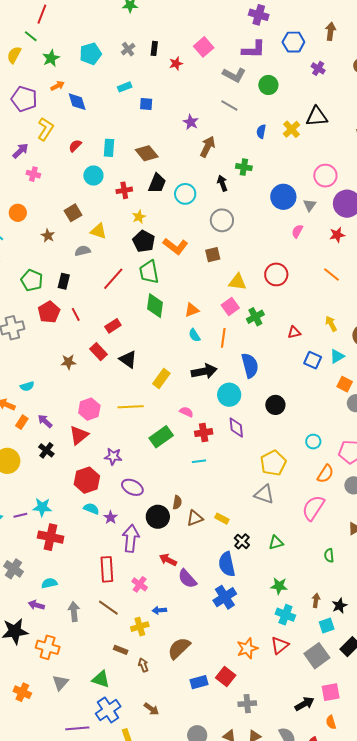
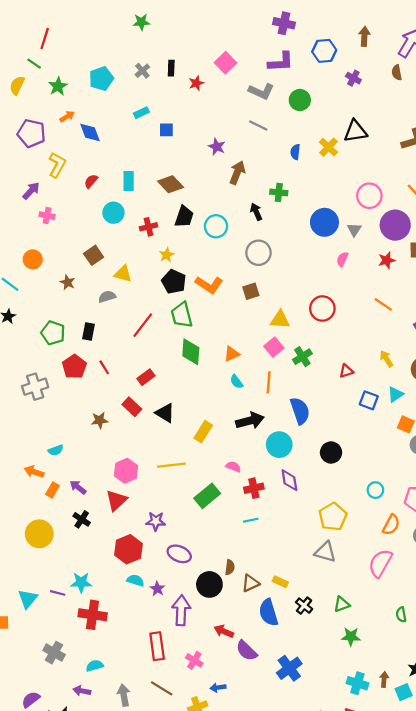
purple line: (20, 515) -> (58, 593), turned 32
blue semicircle: (227, 564) -> (268, 612), moved
green star: (279, 586) -> (351, 637), moved
brown arrow: (316, 600) -> (384, 679), moved

